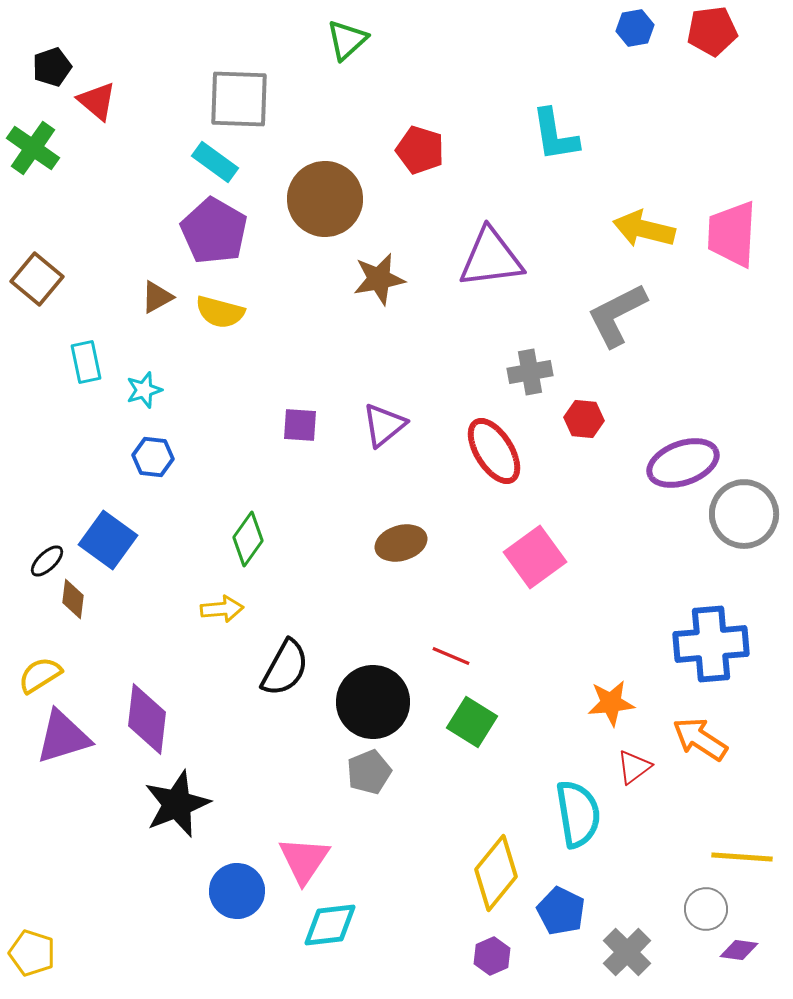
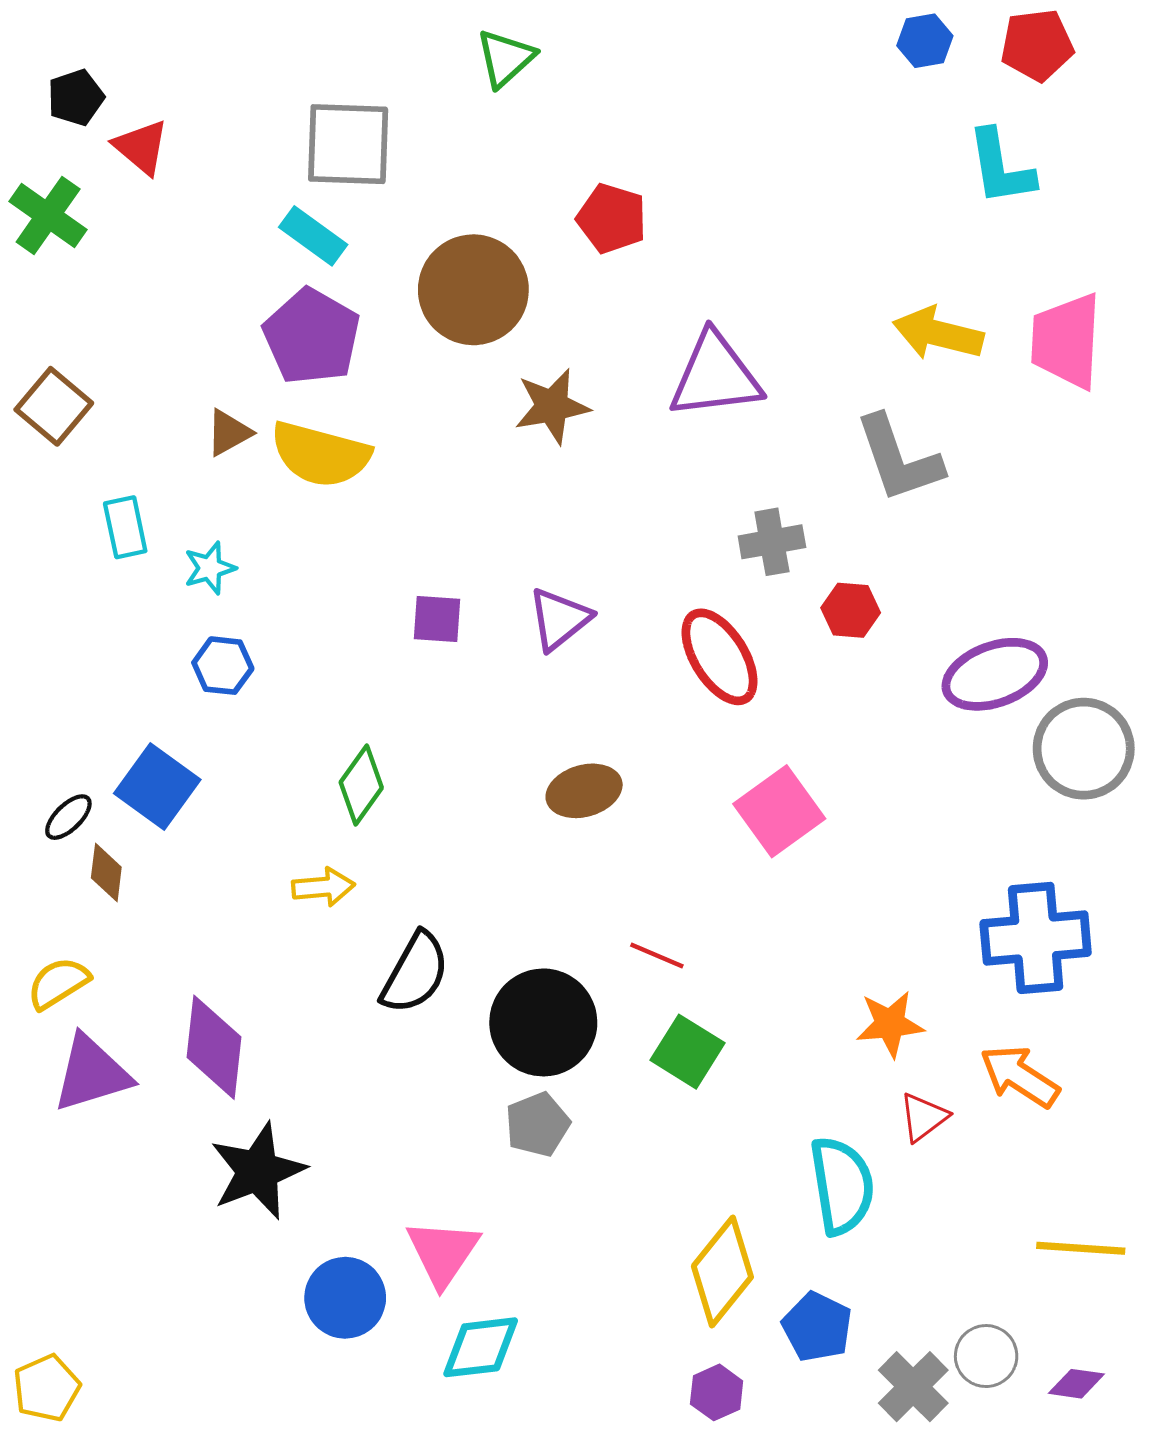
cyan L-shape: (555, 135) -> (1001, 167), moved
yellow semicircle: (220, 312) -> (320, 454), size x1.4
gray L-shape: (617, 315) -> (899, 459), turned -82
gray circle: (706, 909) -> (986, 1356), moved
yellow pentagon: (32, 953) -> (47, 1388), turned 30

